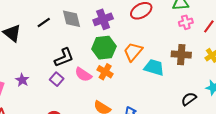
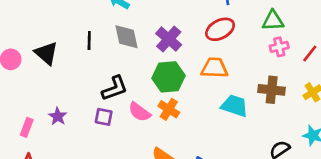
purple cross: (103, 19) -> (169, 39), turned -30
black line: (44, 22) -> (89, 40), turned -56
orange trapezoid: (133, 52) -> (215, 68), moved, turned 50
purple square: (57, 79) -> (104, 117), turned -32

